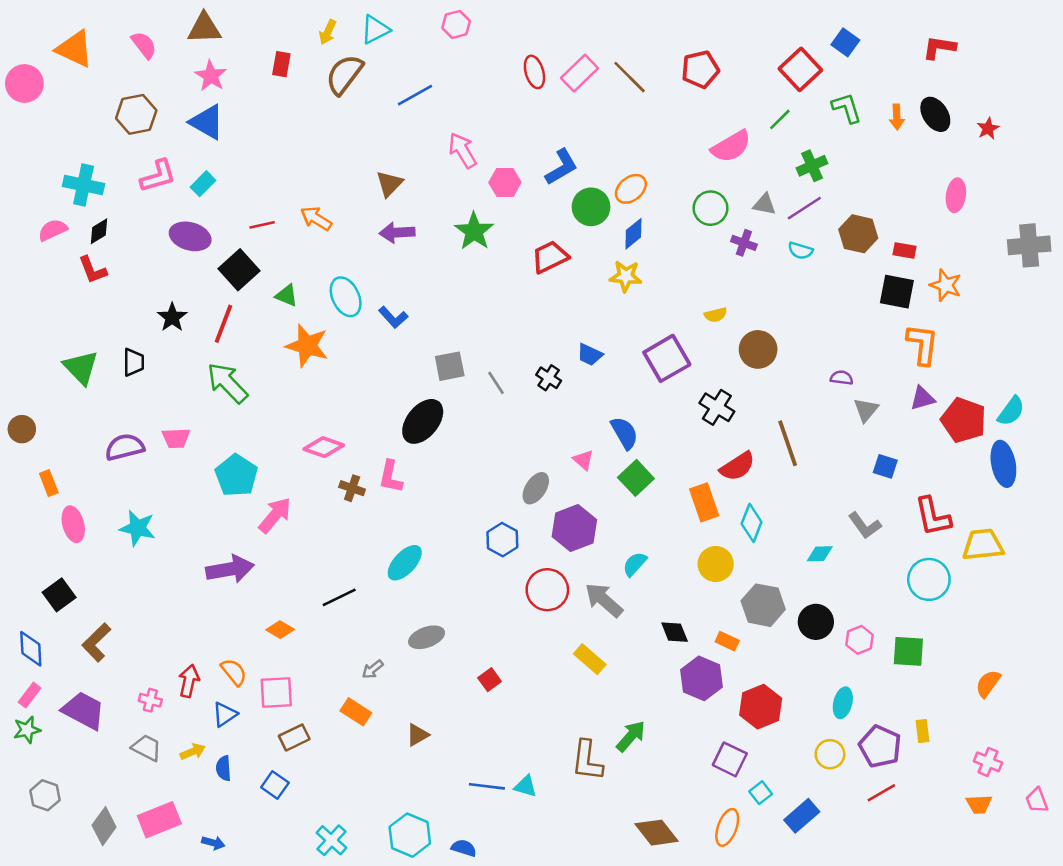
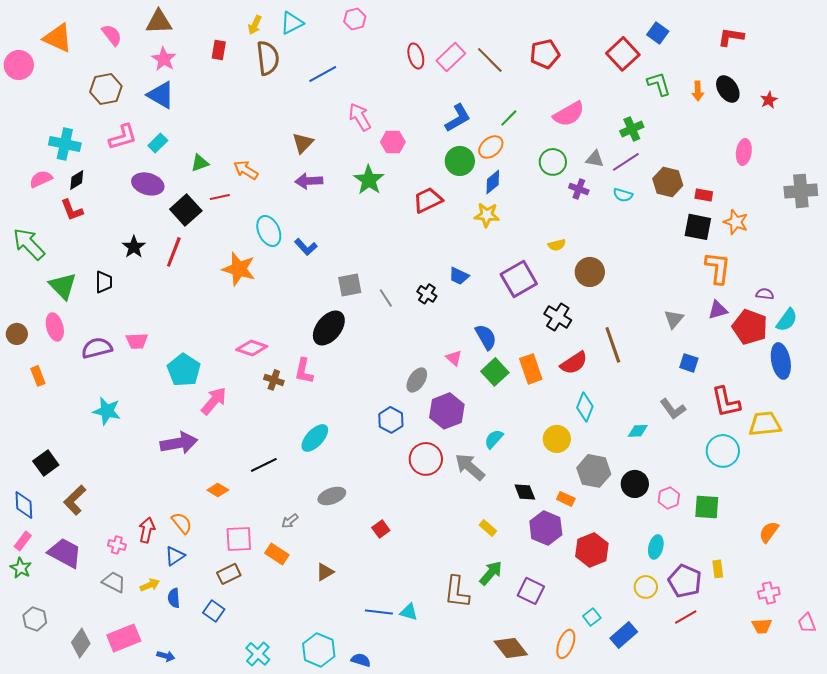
brown semicircle: (344, 75) -> (268, 58), turned 136
green line: (780, 119) -> (509, 118), moved
blue L-shape: (561, 167) -> (458, 118), moved
red line: (262, 225) -> (220, 197), moved
green triangle: (287, 296) -> (200, 163), moved, turned -42
purple semicircle: (842, 378) -> (765, 294), moved
green arrow: (227, 383) -> (29, 244), moved
orange rectangle: (704, 502) -> (531, 369), moved
pink ellipse: (73, 524) -> (55, 327), moved
yellow rectangle: (590, 659) -> (488, 528), moved, size x0.7
pink square: (276, 693) -> (239, 539), moved
green star: (27, 730) -> (21, 568), turned -30
purple square: (730, 759) -> (531, 591), moved
pink cross: (988, 762) -> (769, 593), turned -35

